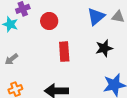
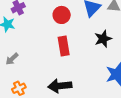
red circle: (49, 21) -> (62, 15), moved

